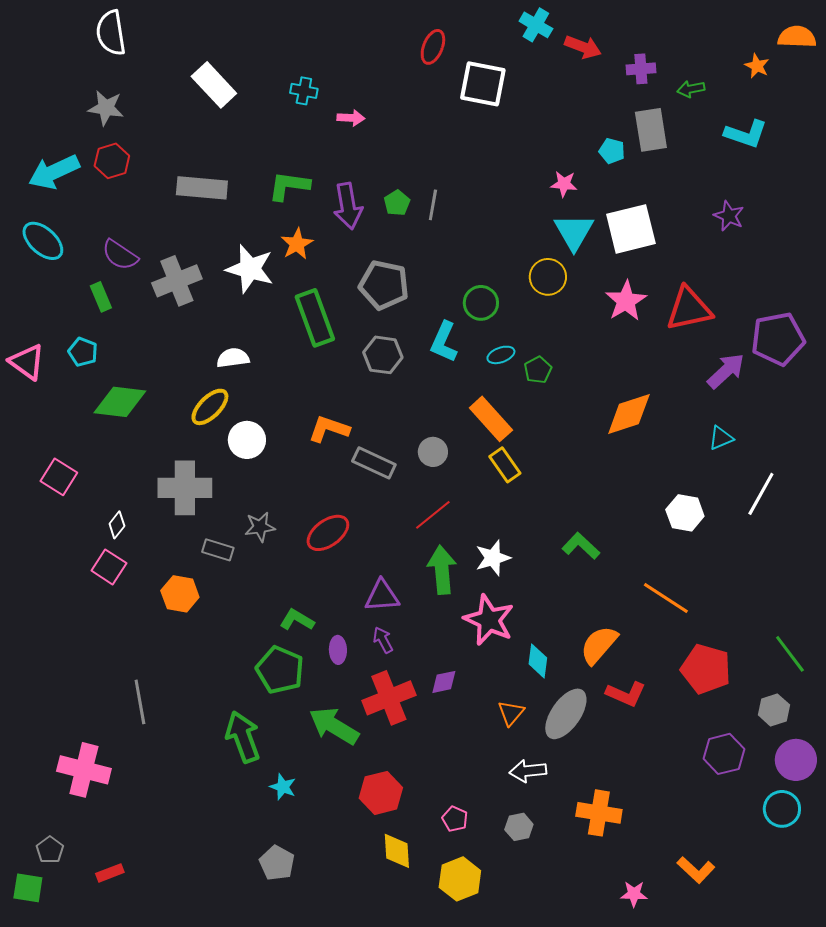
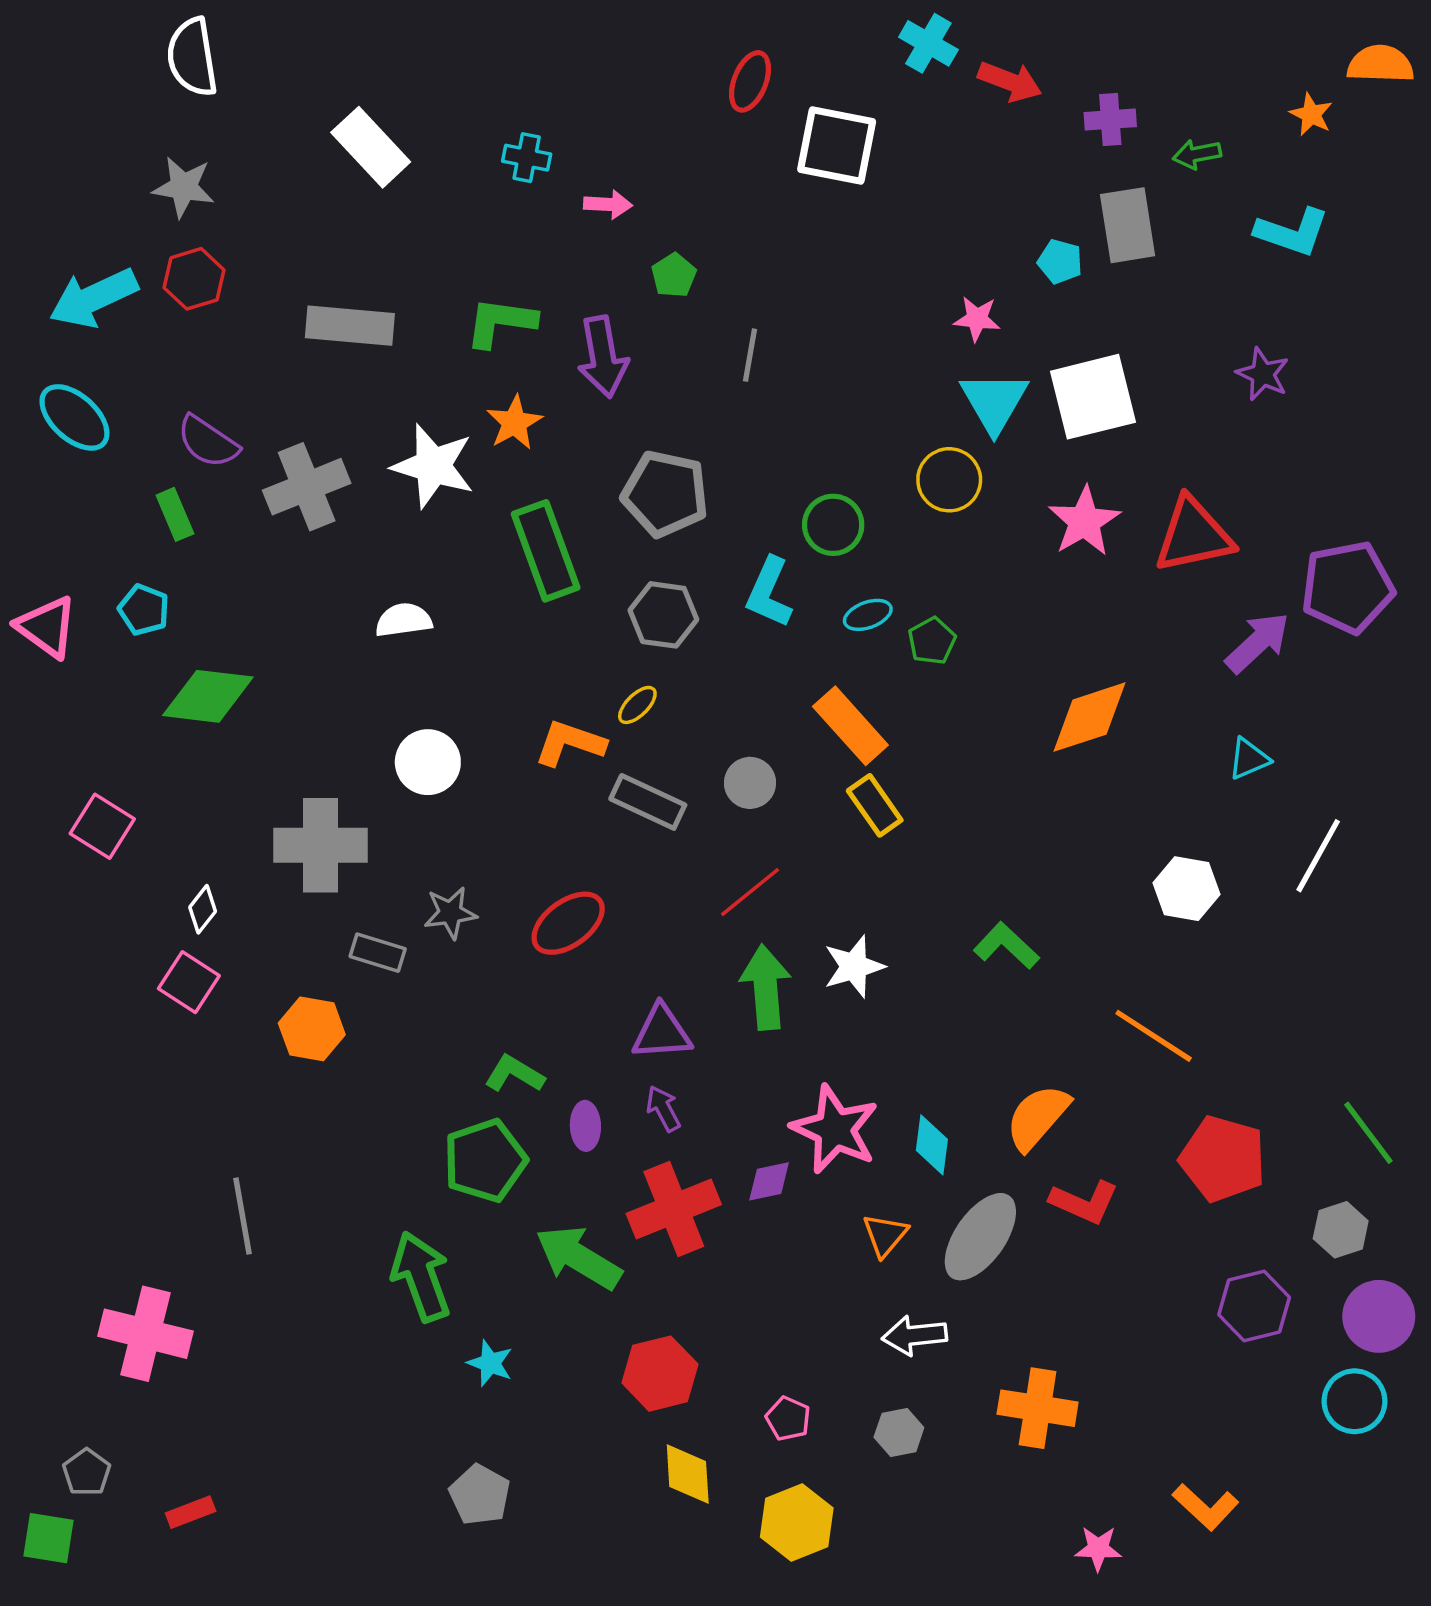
green pentagon: (397, 203) -> (674, 275), moved
yellow ellipse: (210, 407) -> (637, 705), moved, size x0.6
pink star: (489, 620) -> (835, 1129), moved
green pentagon: (280, 670) -> (485, 1161), turned 30

